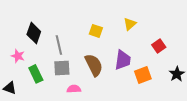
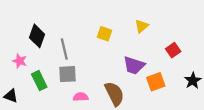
purple trapezoid: (123, 60) -> (134, 65), turned 100
brown semicircle: (94, 65) -> (114, 94), moved

